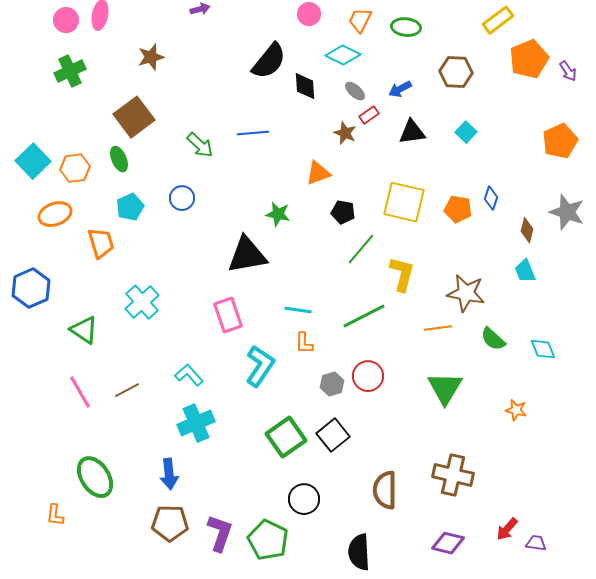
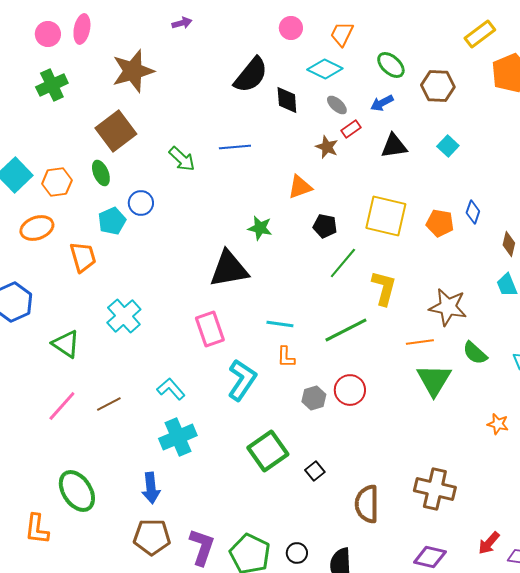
green ellipse: (406, 27) -> (391, 65), moved, turned 36
brown star: (151, 57) -> (133, 71), size x1.6
blue circle: (182, 198) -> (141, 203), moved
green triangle: (445, 388) -> (434, 380), moved
pink line: (80, 392) -> (62, 406), turned 72
black square: (333, 435) -> (315, 471), moved, size x0.6
black circle: (304, 499) -> (297, 553), moved, size x0.7
orange L-shape: (55, 515) -> (37, 529), size x1.4

